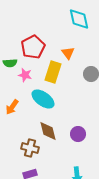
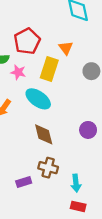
purple circle: (78, 134) -> (88, 130), moved
brown cross: (30, 148) -> (48, 168), moved

